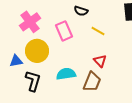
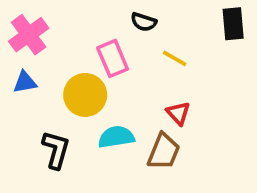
pink cross: (30, 22) -> (29, 35), moved
yellow circle: (37, 51) -> (85, 95), moved
blue triangle: (16, 61) -> (25, 82), moved

